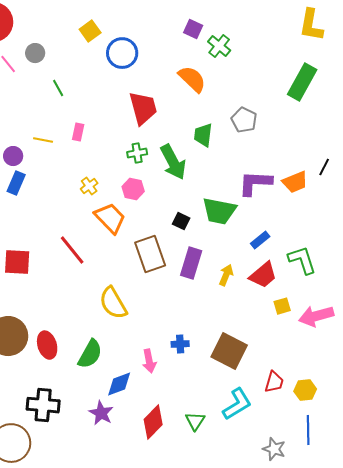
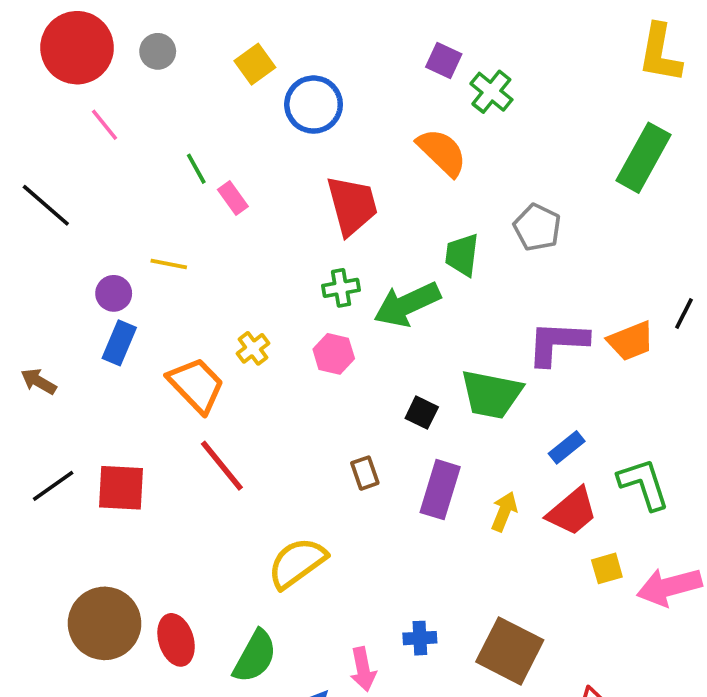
gray circle: (35, 53) -> (158, 51), moved
pink rectangle: (78, 132) -> (233, 198), moved, turned -48
green arrow: (173, 162) -> (407, 304), turned 93
orange trapezoid: (110, 218) -> (196, 385), moved
brown rectangle: (150, 254) -> (365, 473), size x0.5
yellow semicircle: (113, 303) -> (297, 563), turned 84

